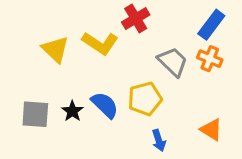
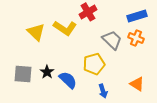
blue rectangle: (211, 25) -> (137, 16), turned 36
blue semicircle: (105, 105) -> (68, 80), moved

